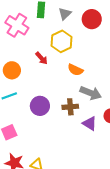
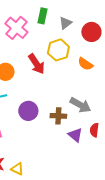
red arrow: (42, 58) -> (36, 64), size x1.5
orange semicircle: (75, 70) -> (85, 64), moved

